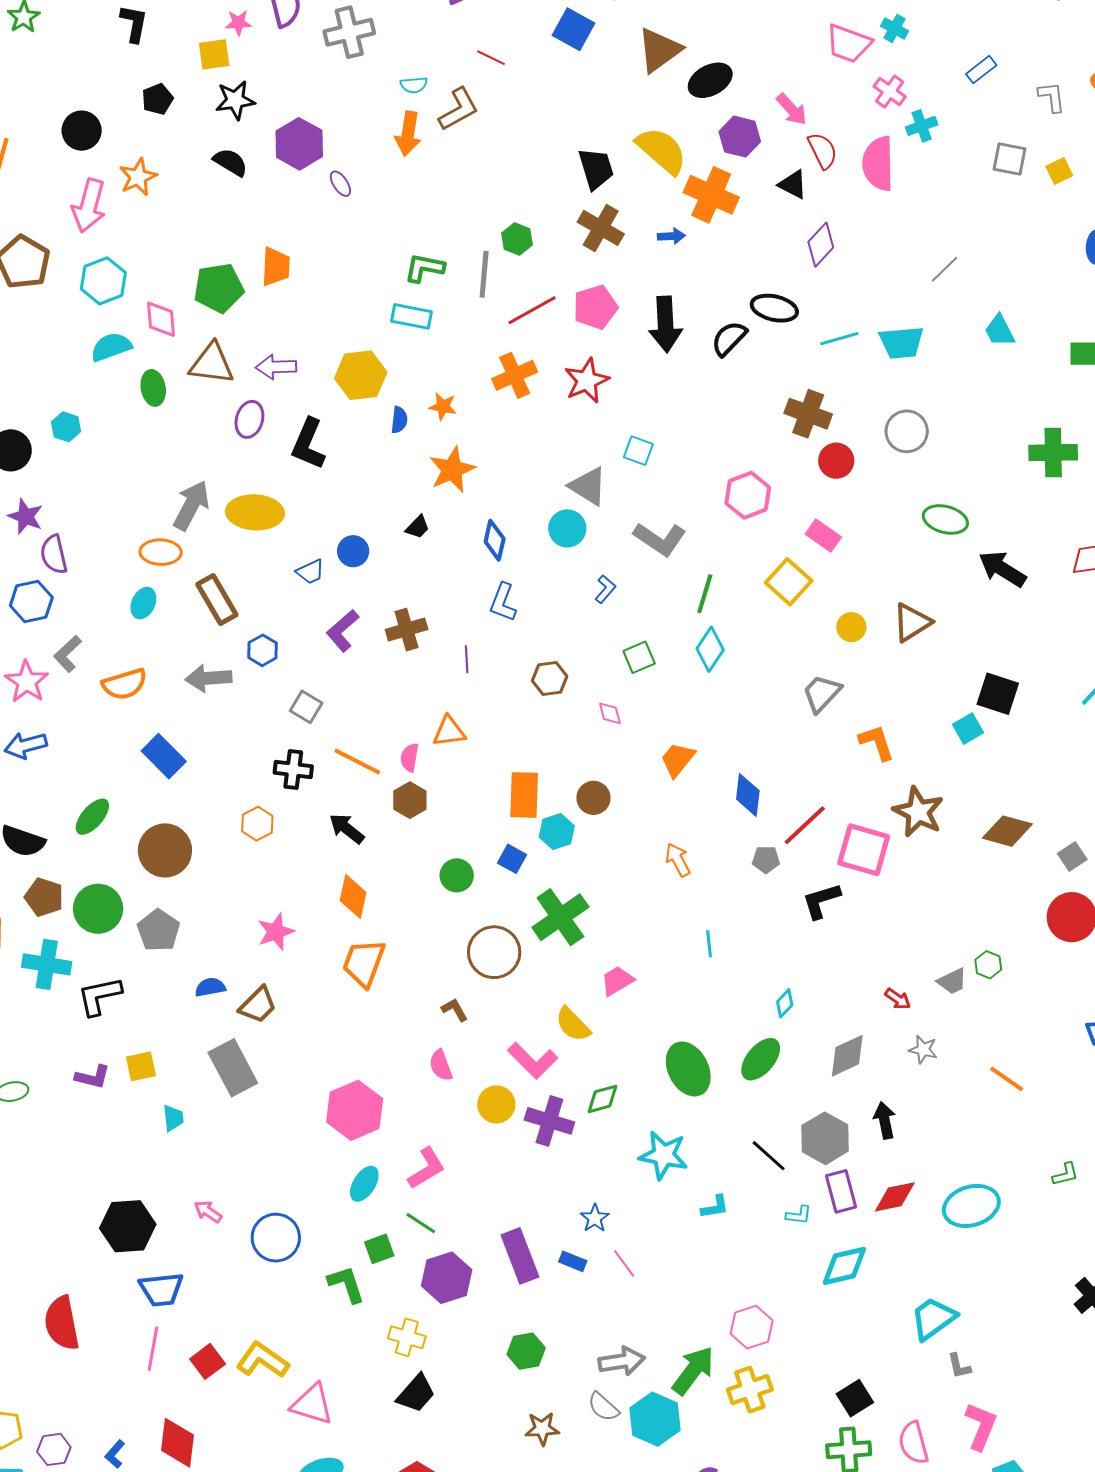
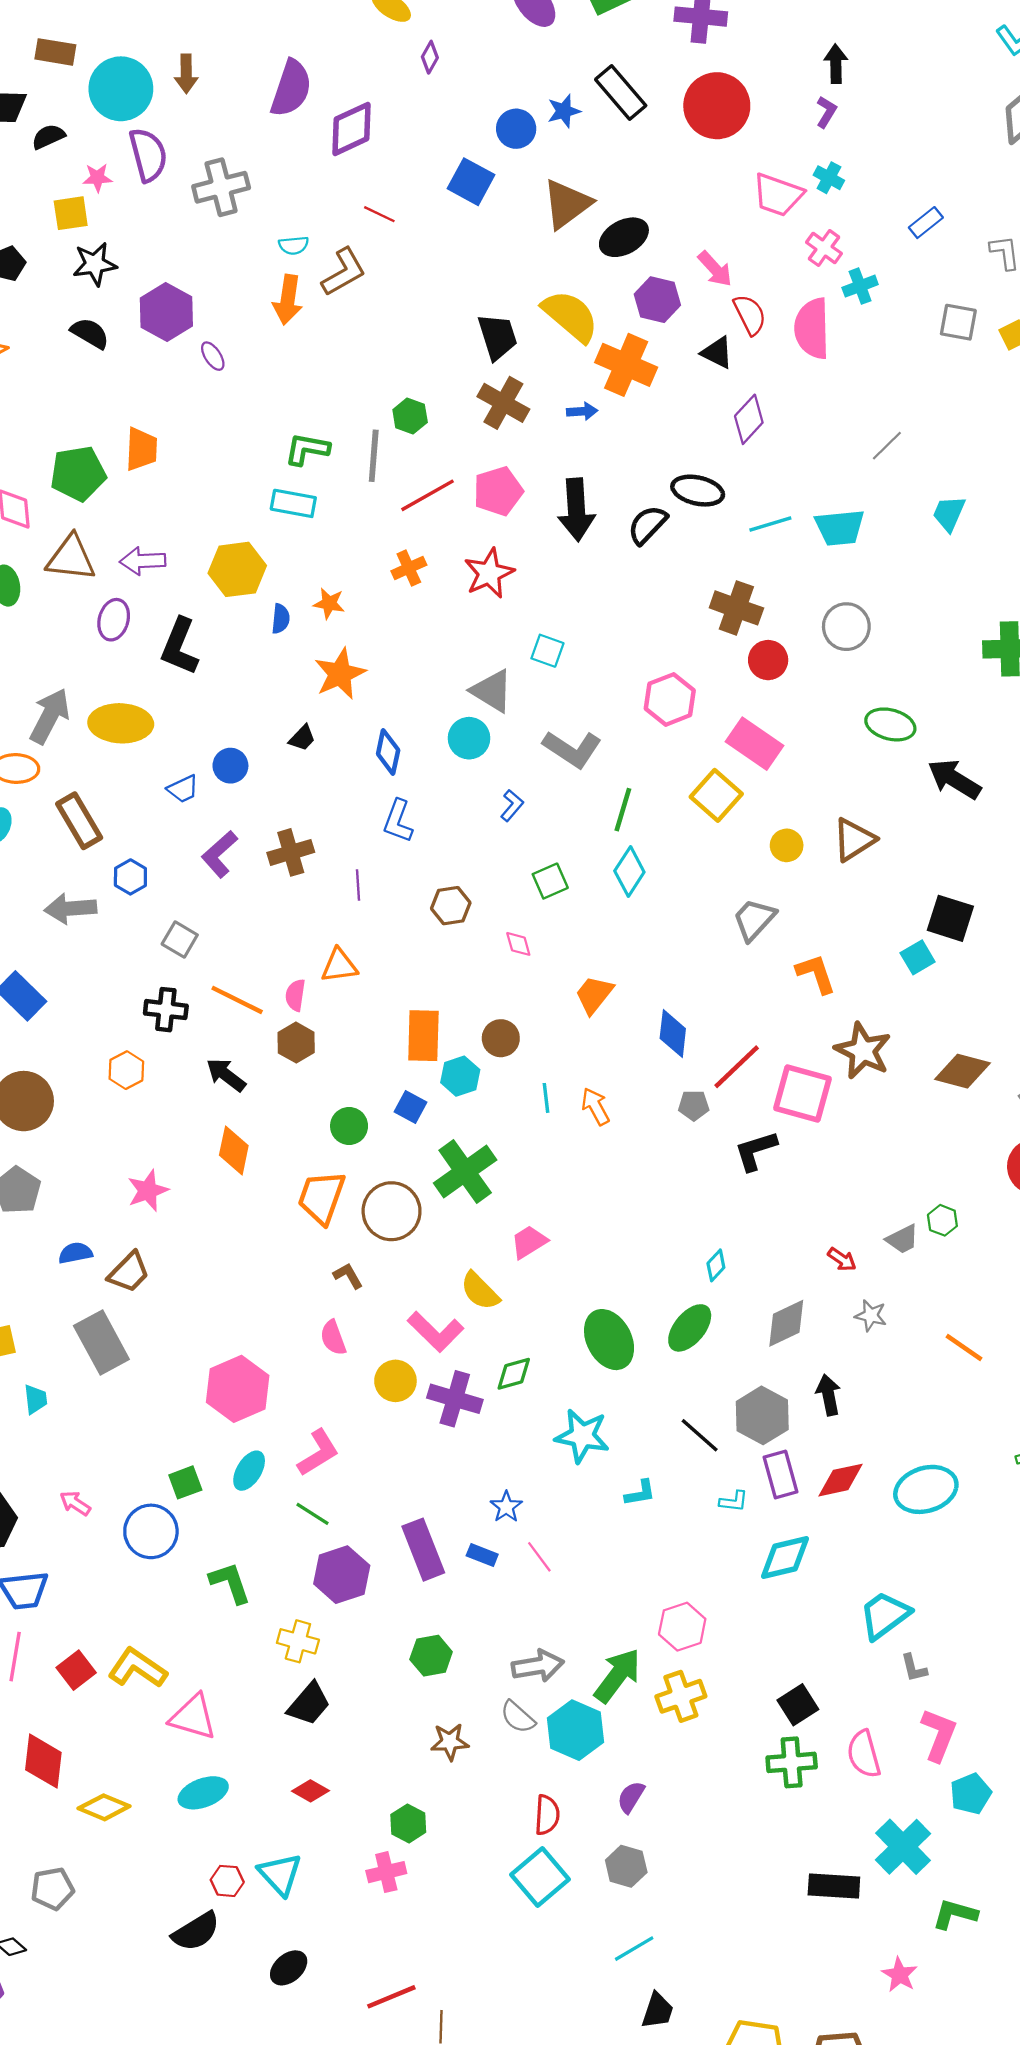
cyan trapezoid: (1000, 331) -> (949, 513), turned 51
orange cross: (515, 375) -> (409, 568), size x0.7
pink rectangle: (823, 536) -> (754, 744), size x1.4
cyan line: (709, 944) -> (546, 1098), moved
orange trapezoid: (364, 963) -> (321, 1197), moved
green square: (379, 1249) -> (185, 1482), moved

